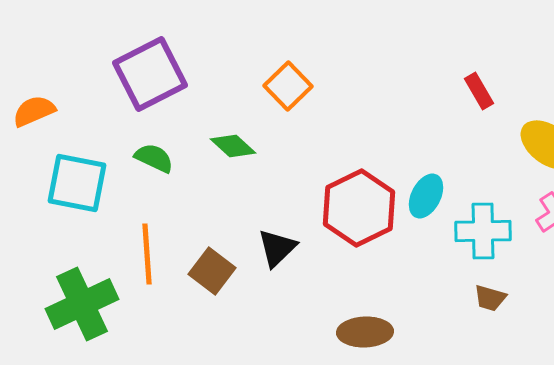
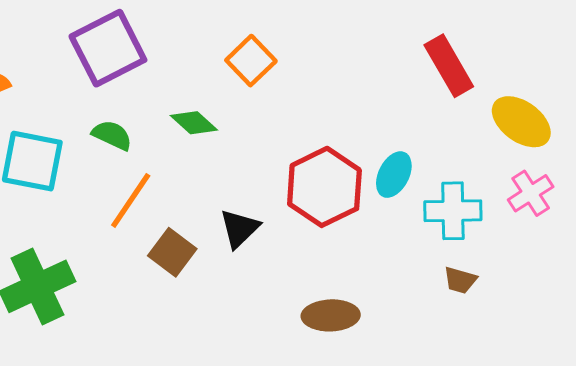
red rectangle: (479, 91) -> (449, 66), size x1.6
orange line: (147, 254) -> (131, 200), moved, turned 38

